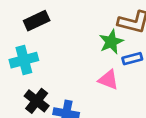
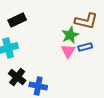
pink triangle: (108, 80) -> (68, 51), moved, turned 42

